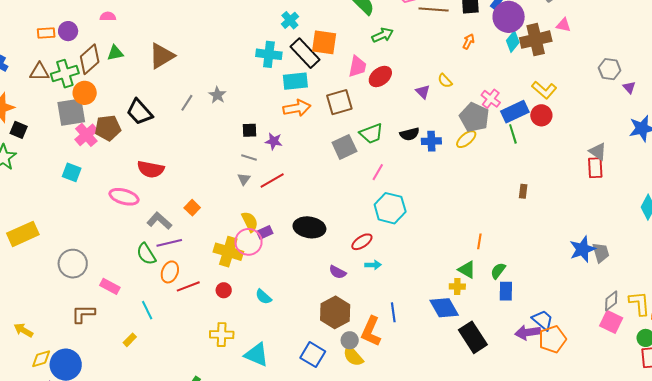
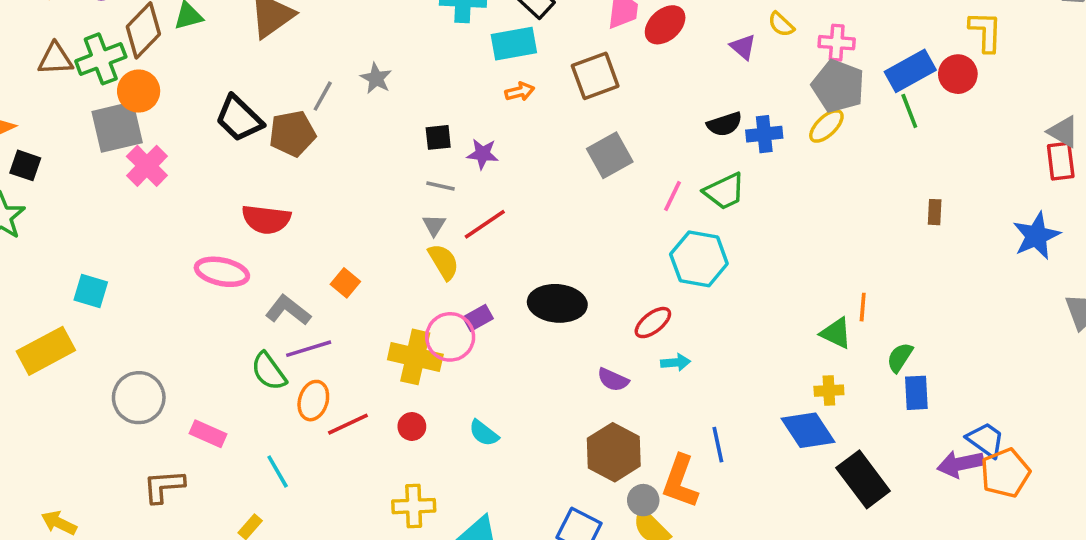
yellow L-shape: (544, 90) -> (986, 32), moved, turned -125
pink cross: (491, 99) -> (837, 43), moved, turned -30
orange arrow: (297, 108) -> (520, 92), size x0.6
brown pentagon: (108, 128) -> (292, 134), moved
green trapezoid: (371, 134) -> (724, 191), moved
cyan square: (72, 172) -> (91, 291), moved
yellow semicircle: (250, 222) -> (444, 262), moved
blue star: (582, 249) -> (1036, 236), moved
green triangle: (467, 270) -> (836, 333), moved

